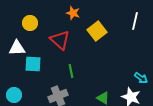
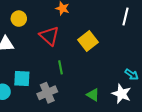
yellow square: (97, 31) -> (88, 41), moved
cyan square: (33, 64) -> (22, 79), moved

